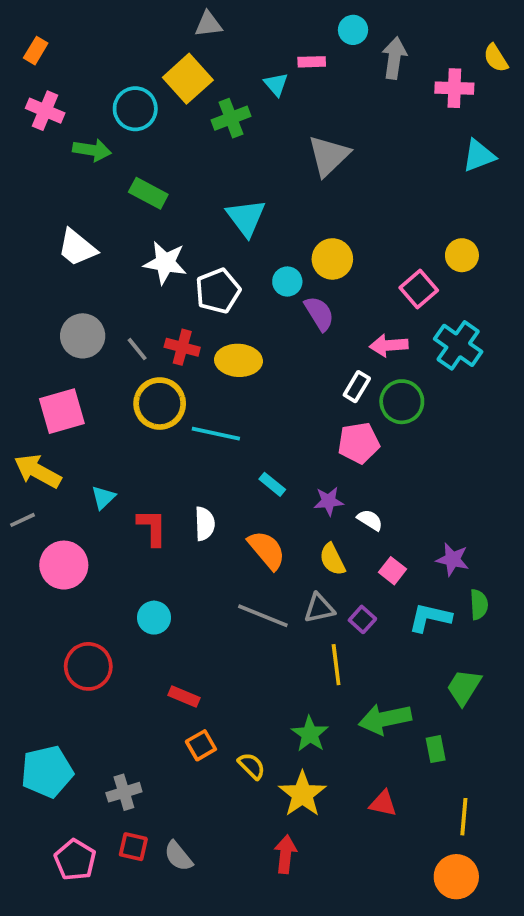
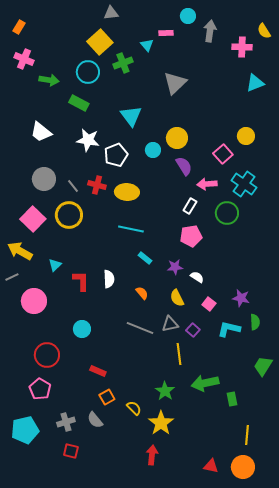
cyan circle: (135, 109) -> (88, 72), moved
purple semicircle: (319, 313) -> (184, 166), moved
green circle: (402, 402) -> (227, 213), moved
yellow circle: (160, 404) -> (69, 215), moved
pink square: (62, 411) -> (33, 219), turned -30
cyan line: (216, 434) -> (131, 229), moved
orange semicircle: (267, 550) -> (142, 293), size x0.6
green trapezoid: (464, 687) -> (263, 366), moved
cyan pentagon: (47, 772) -> (25, 430), moved
red triangle: (383, 803) -> (211, 466), moved
gray semicircle: (178, 856) -> (95, 420), moved
pink pentagon: (75, 860) -> (40, 389), moved

